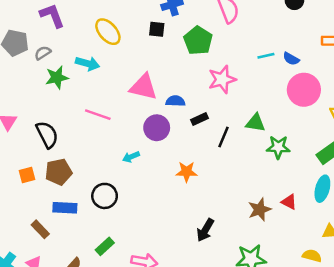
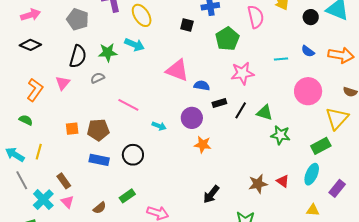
black square: (157, 29) -> (187, 25), moved
yellow ellipse: (108, 32) -> (142, 15), moved
gray semicircle: (43, 53) -> (98, 78), moved
blue semicircle: (291, 59) -> (308, 51), moved
pink line: (98, 115) -> (128, 105), moved
purple circle: (157, 128) -> (192, 118), moved
black semicircle: (47, 135) -> (78, 56), moved, turned 35
black line: (224, 137) -> (241, 110), moved
cyan arrow: (131, 157) -> (159, 126), turned -144
brown rectangle: (40, 229) -> (64, 181), moved

